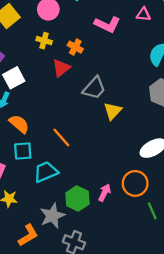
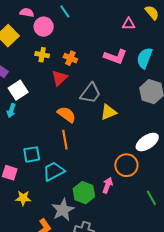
pink L-shape: (107, 25) -> (115, 57), moved
yellow triangle: (113, 111) -> (108, 112), turned 30
orange semicircle: (19, 124) -> (67, 114), moved
orange line: (61, 138) -> (65, 140), turned 36
orange circle: (135, 183) -> (126, 165), moved

